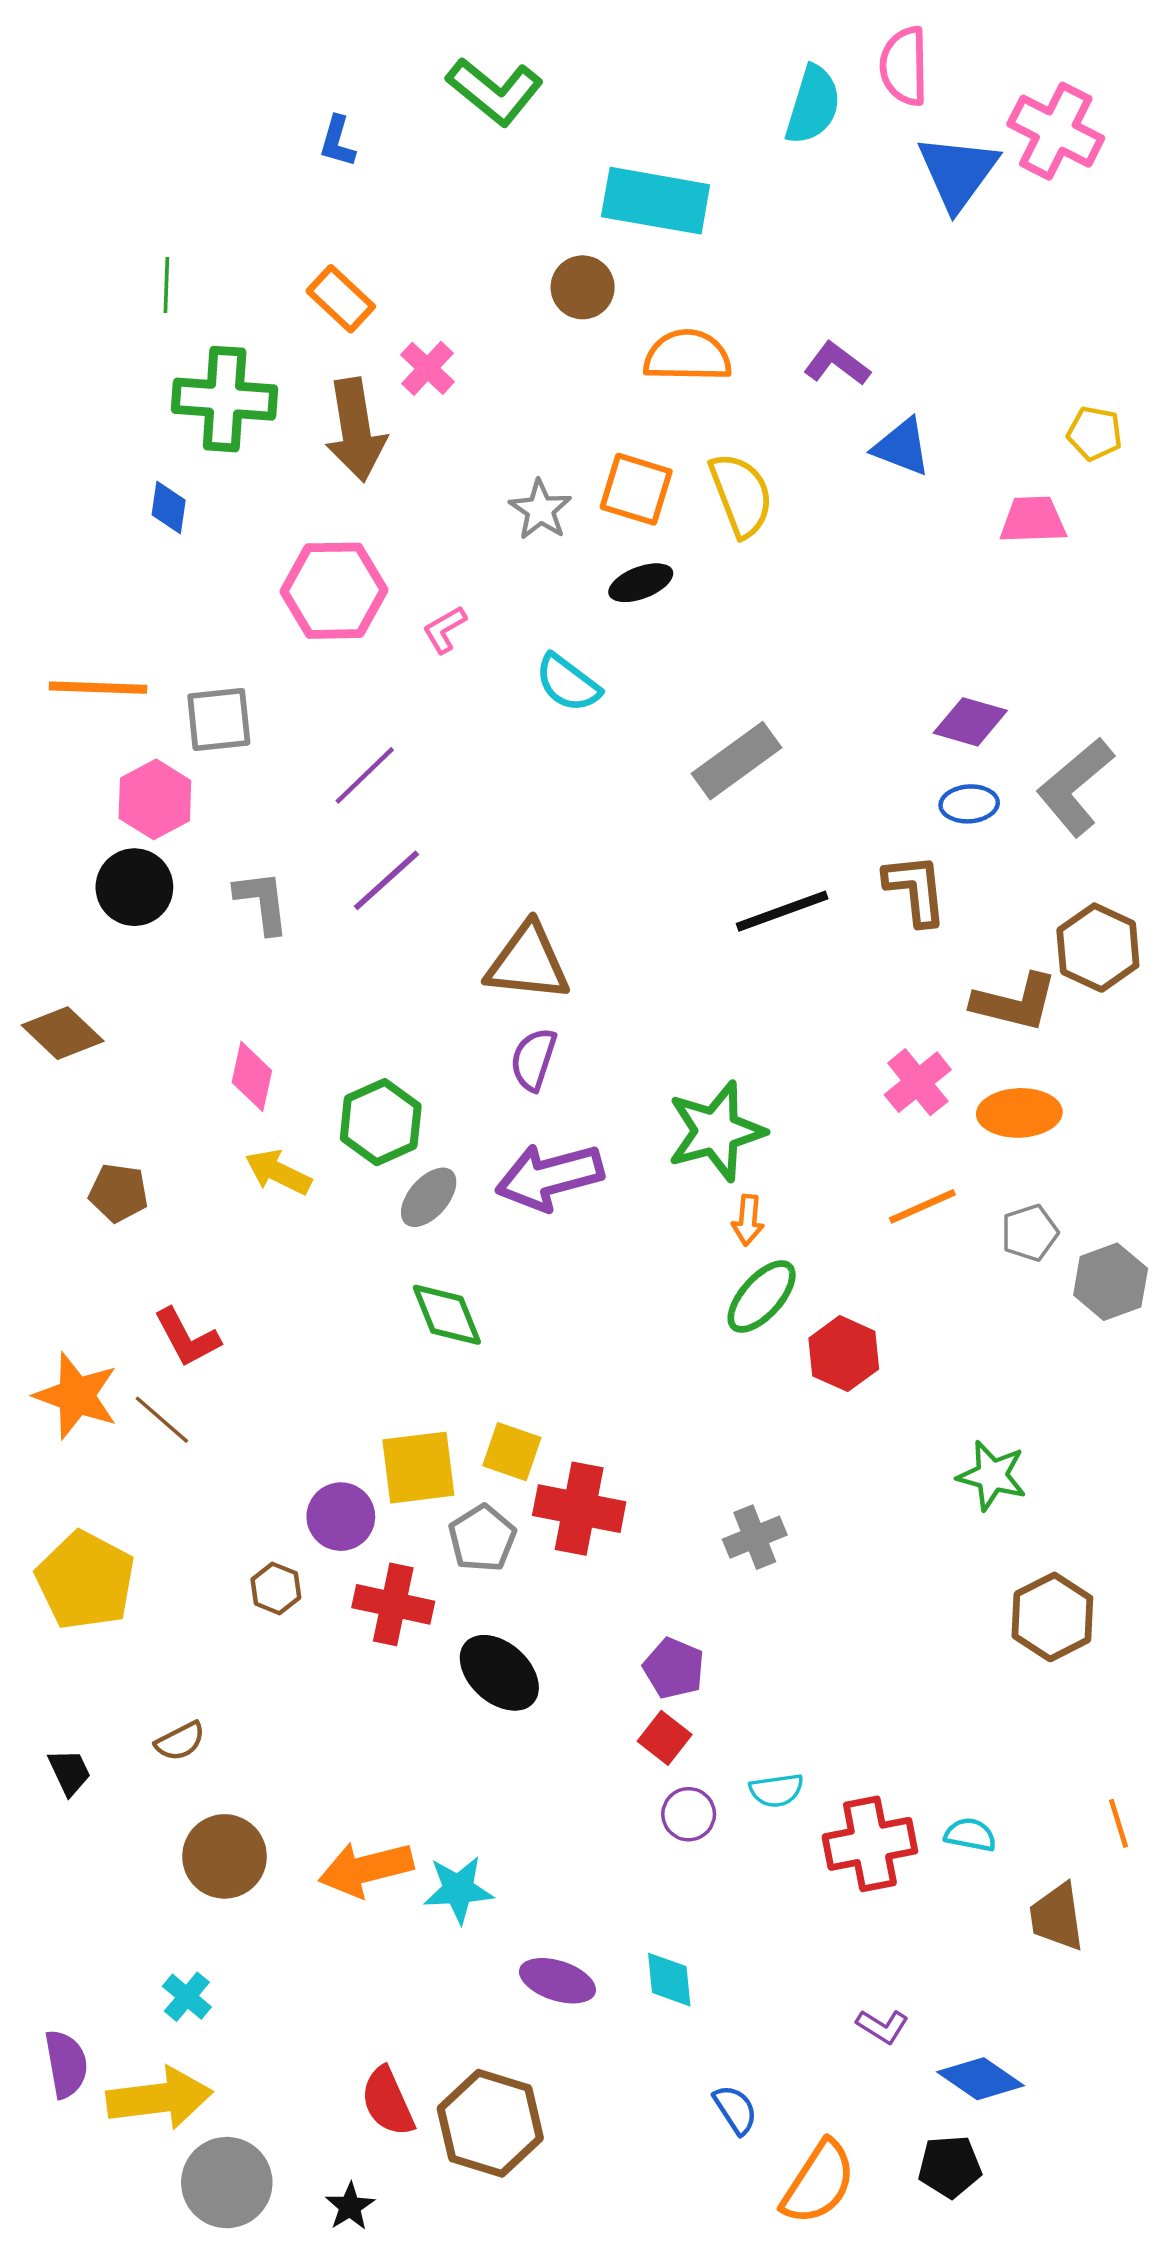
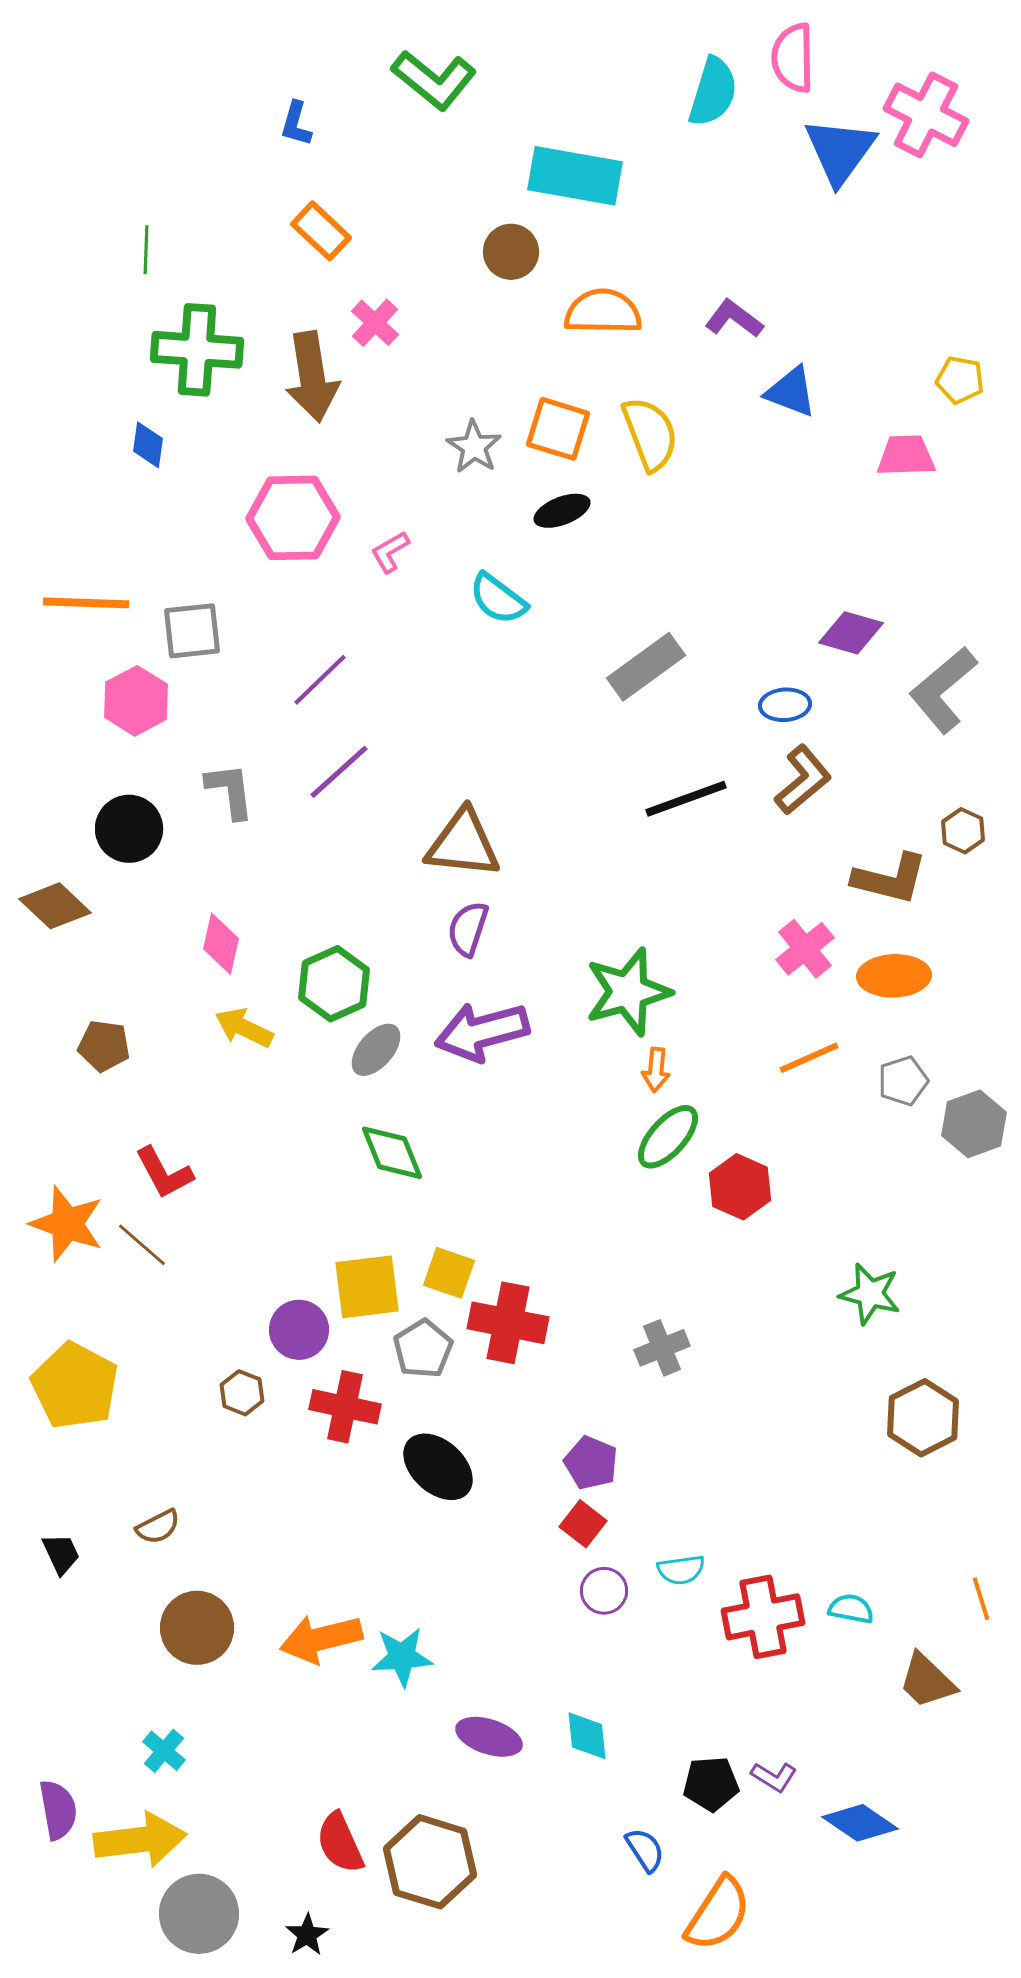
orange rectangle: (341, 299) -> (321, 231), moved
blue ellipse: (969, 804) -> (785, 705), moved
black circle: (134, 887) -> (129, 829), moved
brown L-shape: (916, 889) -> (803, 780), turned 56
brown hexagon: (1098, 948) -> (963, 831), size x0.6
brown trapezoid: (1057, 1917) -> (927, 1681), turned -38
black pentagon: (950, 2167) -> (711, 1784), moved

